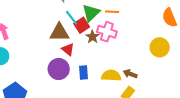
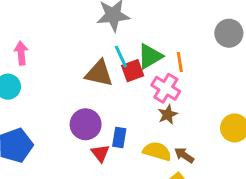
orange line: (112, 12) -> (180, 62), turned 64
brown star: (92, 37) -> (168, 115), moved
red triangle: (68, 49) -> (100, 153), moved

